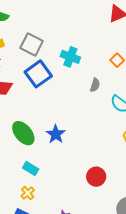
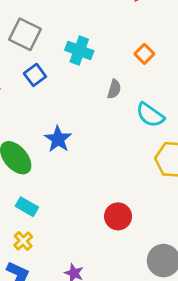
blue square: (38, 74) -> (35, 75), size x0.6
blue star: (56, 134) -> (58, 139), moved

